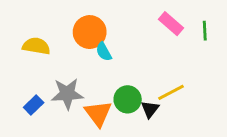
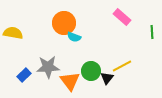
green line: (205, 31) -> (152, 32), moved
yellow semicircle: (36, 46) -> (13, 33), moved
cyan semicircle: (104, 52) -> (74, 37), turned -40

